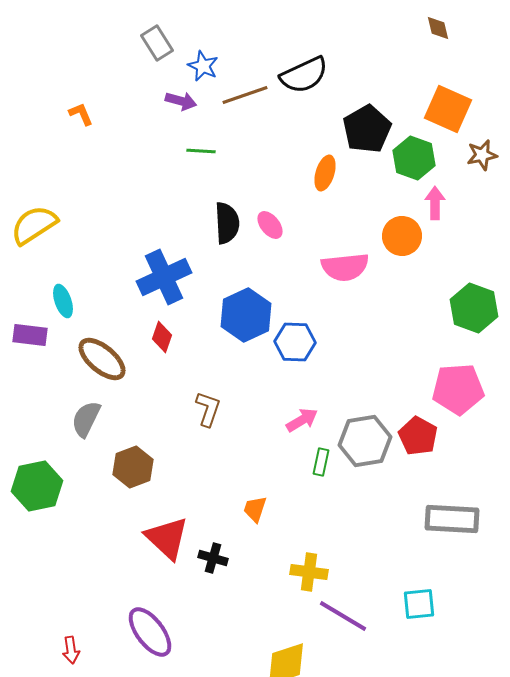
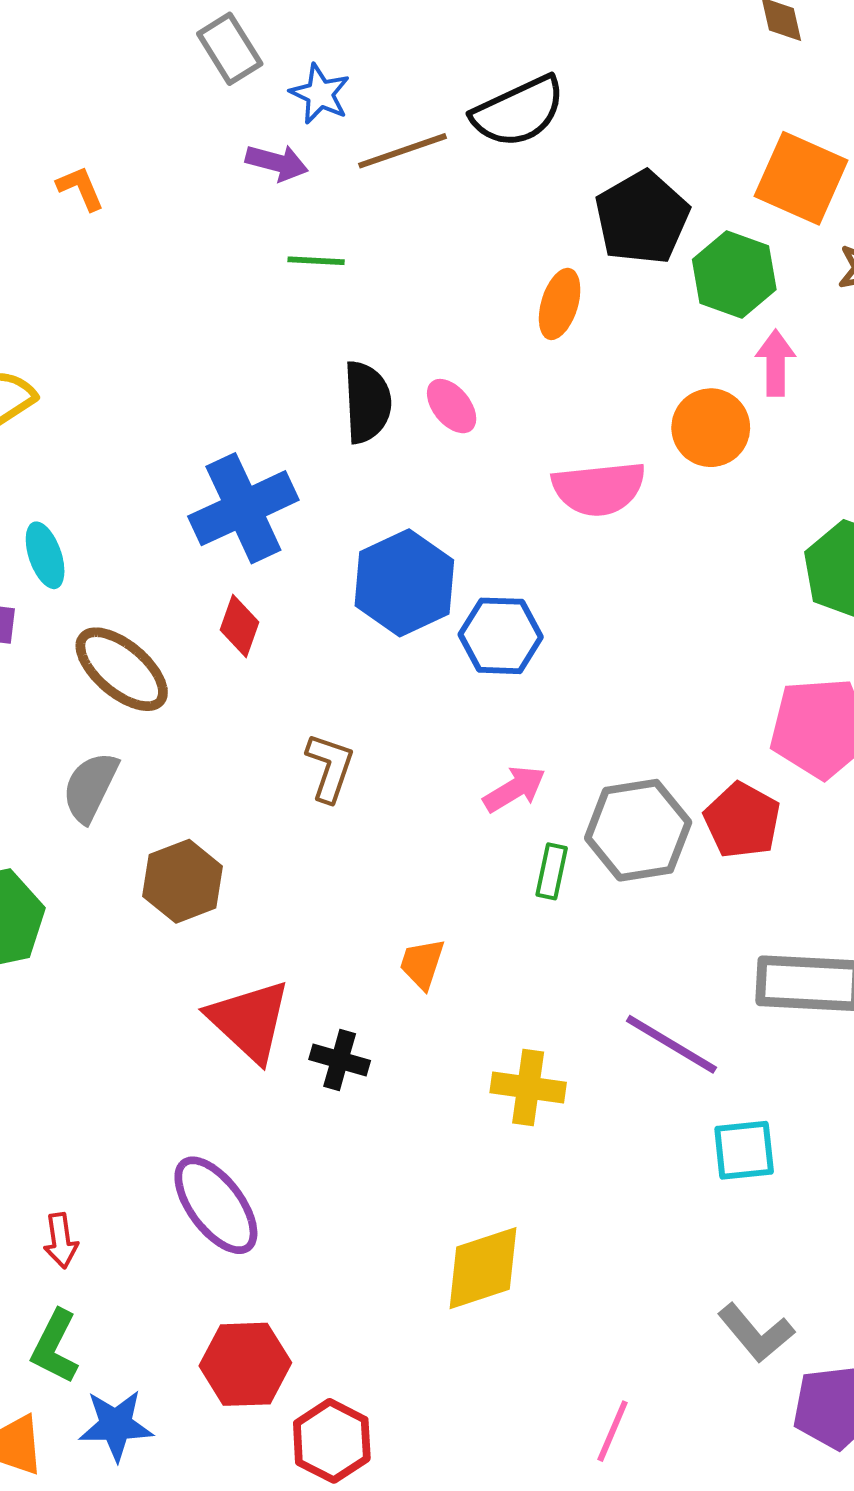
purple line: (343, 616) -> (671, 1044), moved

